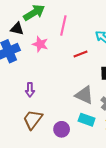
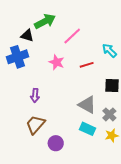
pink line: (63, 25) -> (72, 36), turned 30
pink star: (40, 44) -> (57, 62), moved
purple circle: (62, 129) -> (56, 143), moved

